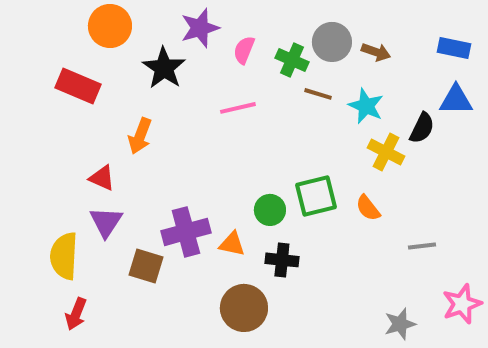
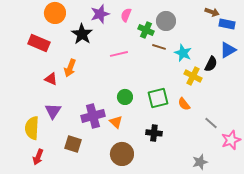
pink semicircle: (244, 50) -> (126, 15), moved
brown arrow: (376, 52) -> (212, 12), moved
blue triangle: (456, 100) -> (228, 50), turned -30
red triangle: (102, 178) -> (51, 79), moved
green circle: (270, 210) -> (125, 97), moved
orange triangle: (232, 244) -> (116, 122), turned 32
gray line: (422, 246) -> (211, 123), turned 48
black cross: (282, 260) -> (154, 133), moved
brown square: (146, 266) -> (73, 144), moved
pink star: (462, 304) -> (231, 140), moved

